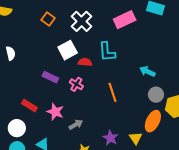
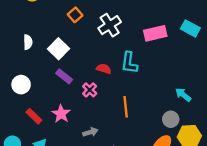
white square: (68, 50) -> (58, 49), moved, turned -30
cyan arrow: (147, 71) -> (183, 95), moved
red rectangle: (29, 106) -> (34, 116), moved
gray arrow: (76, 125) -> (90, 132), moved
white circle: (17, 128) -> (21, 85), moved

